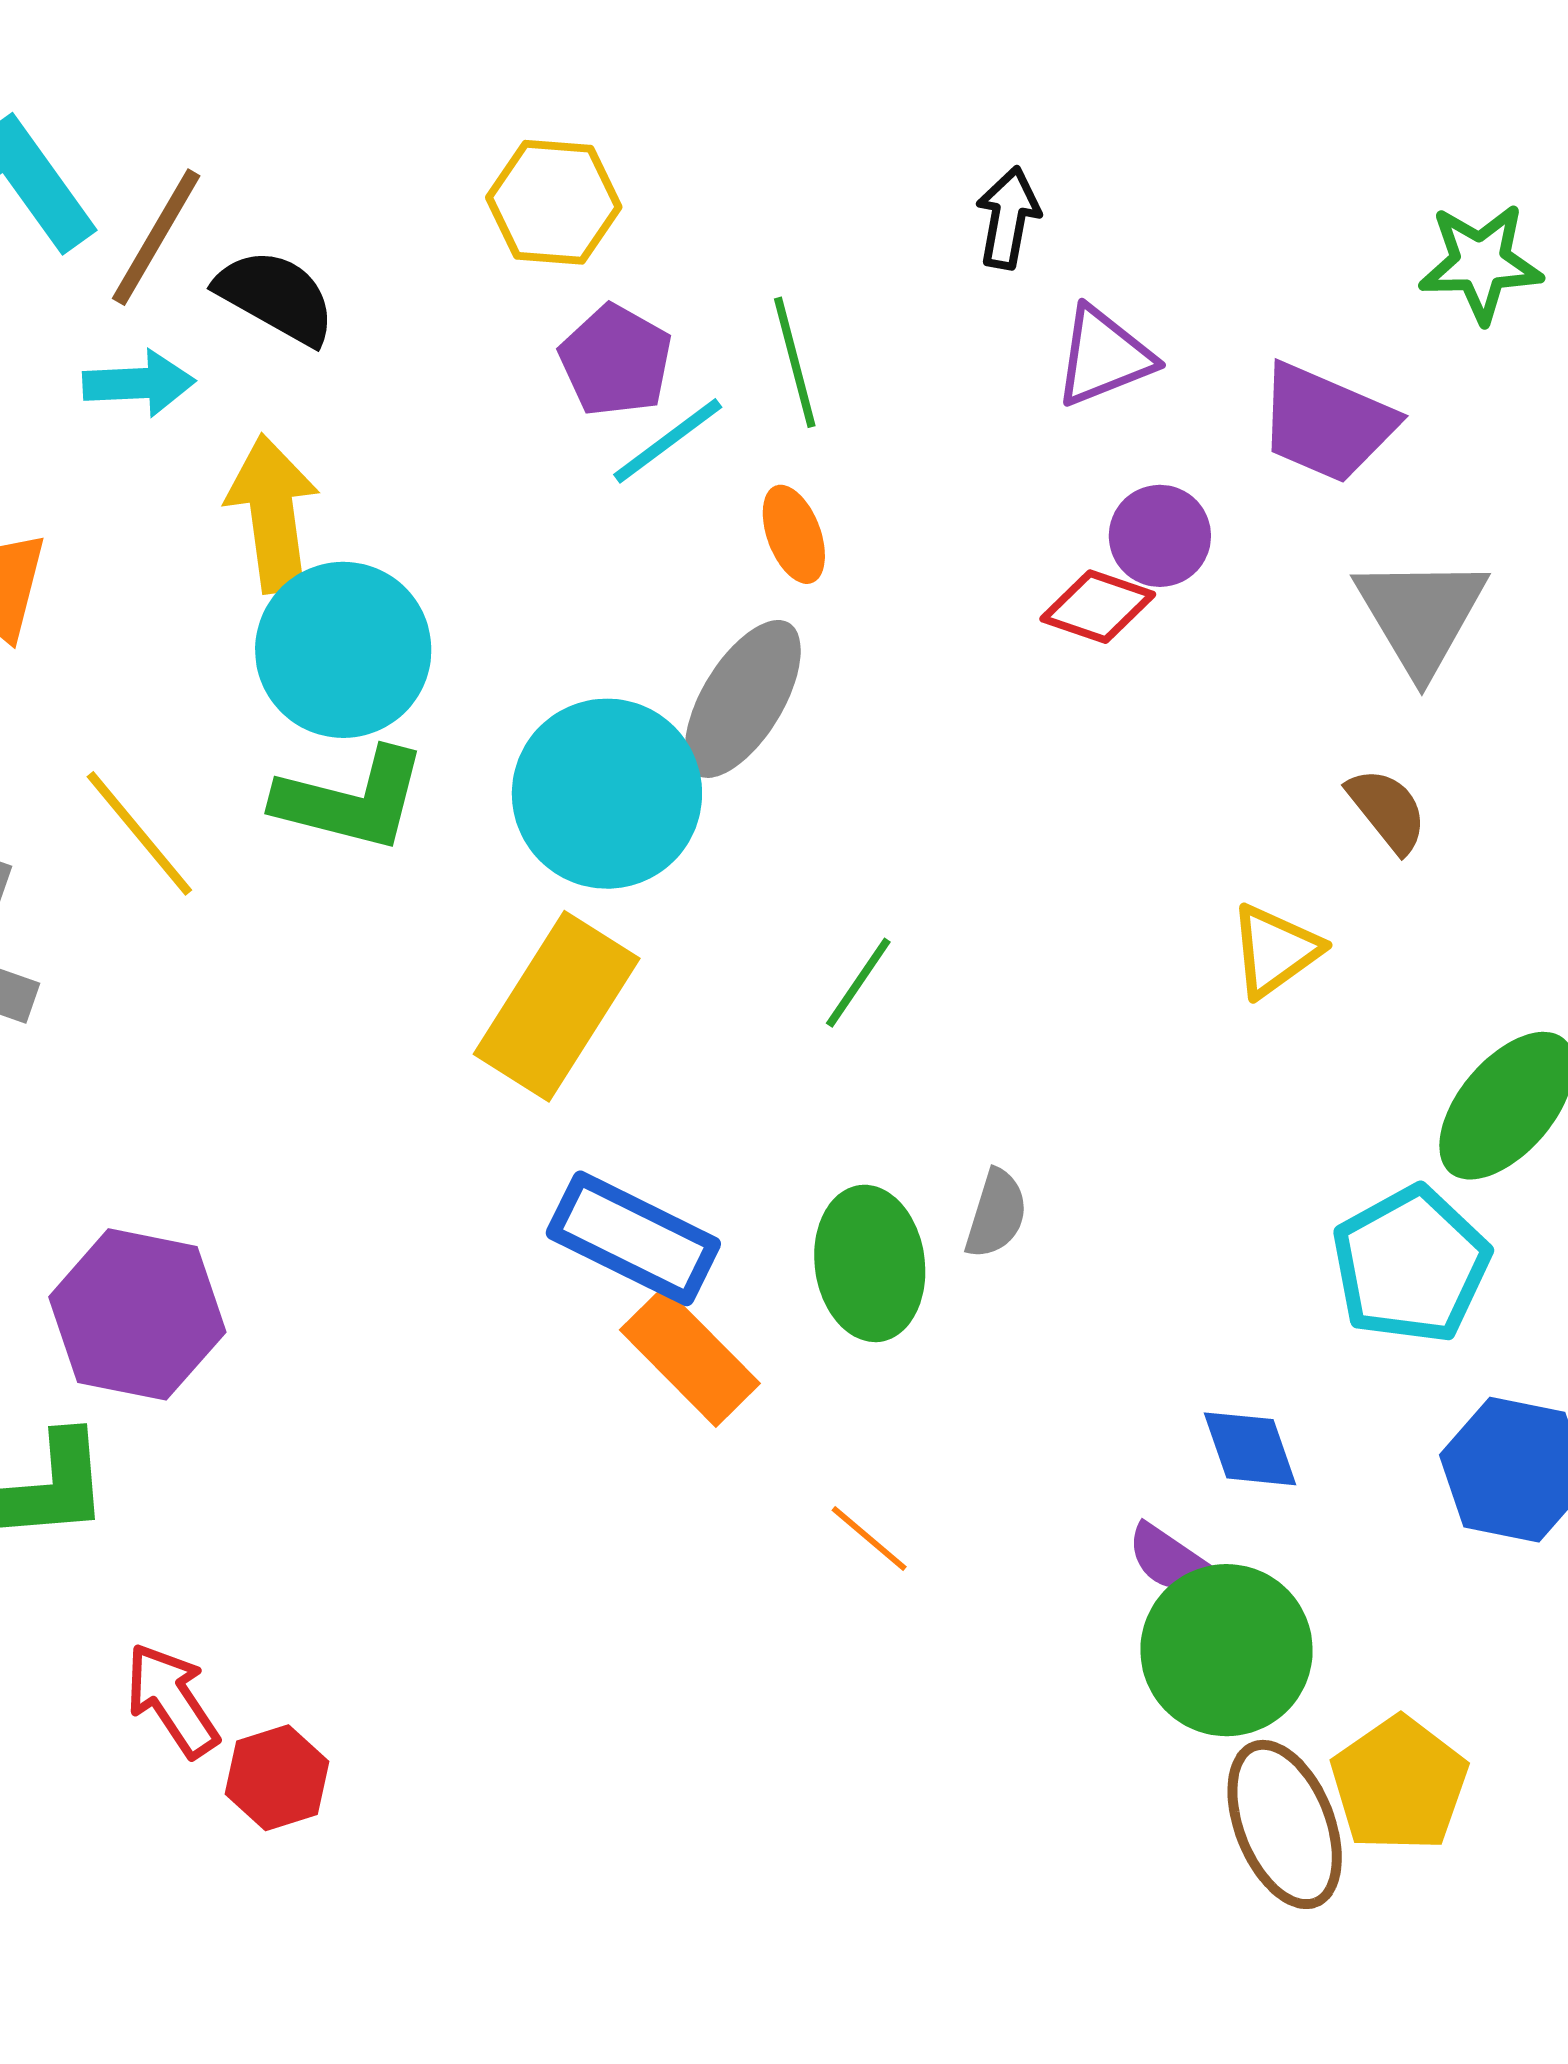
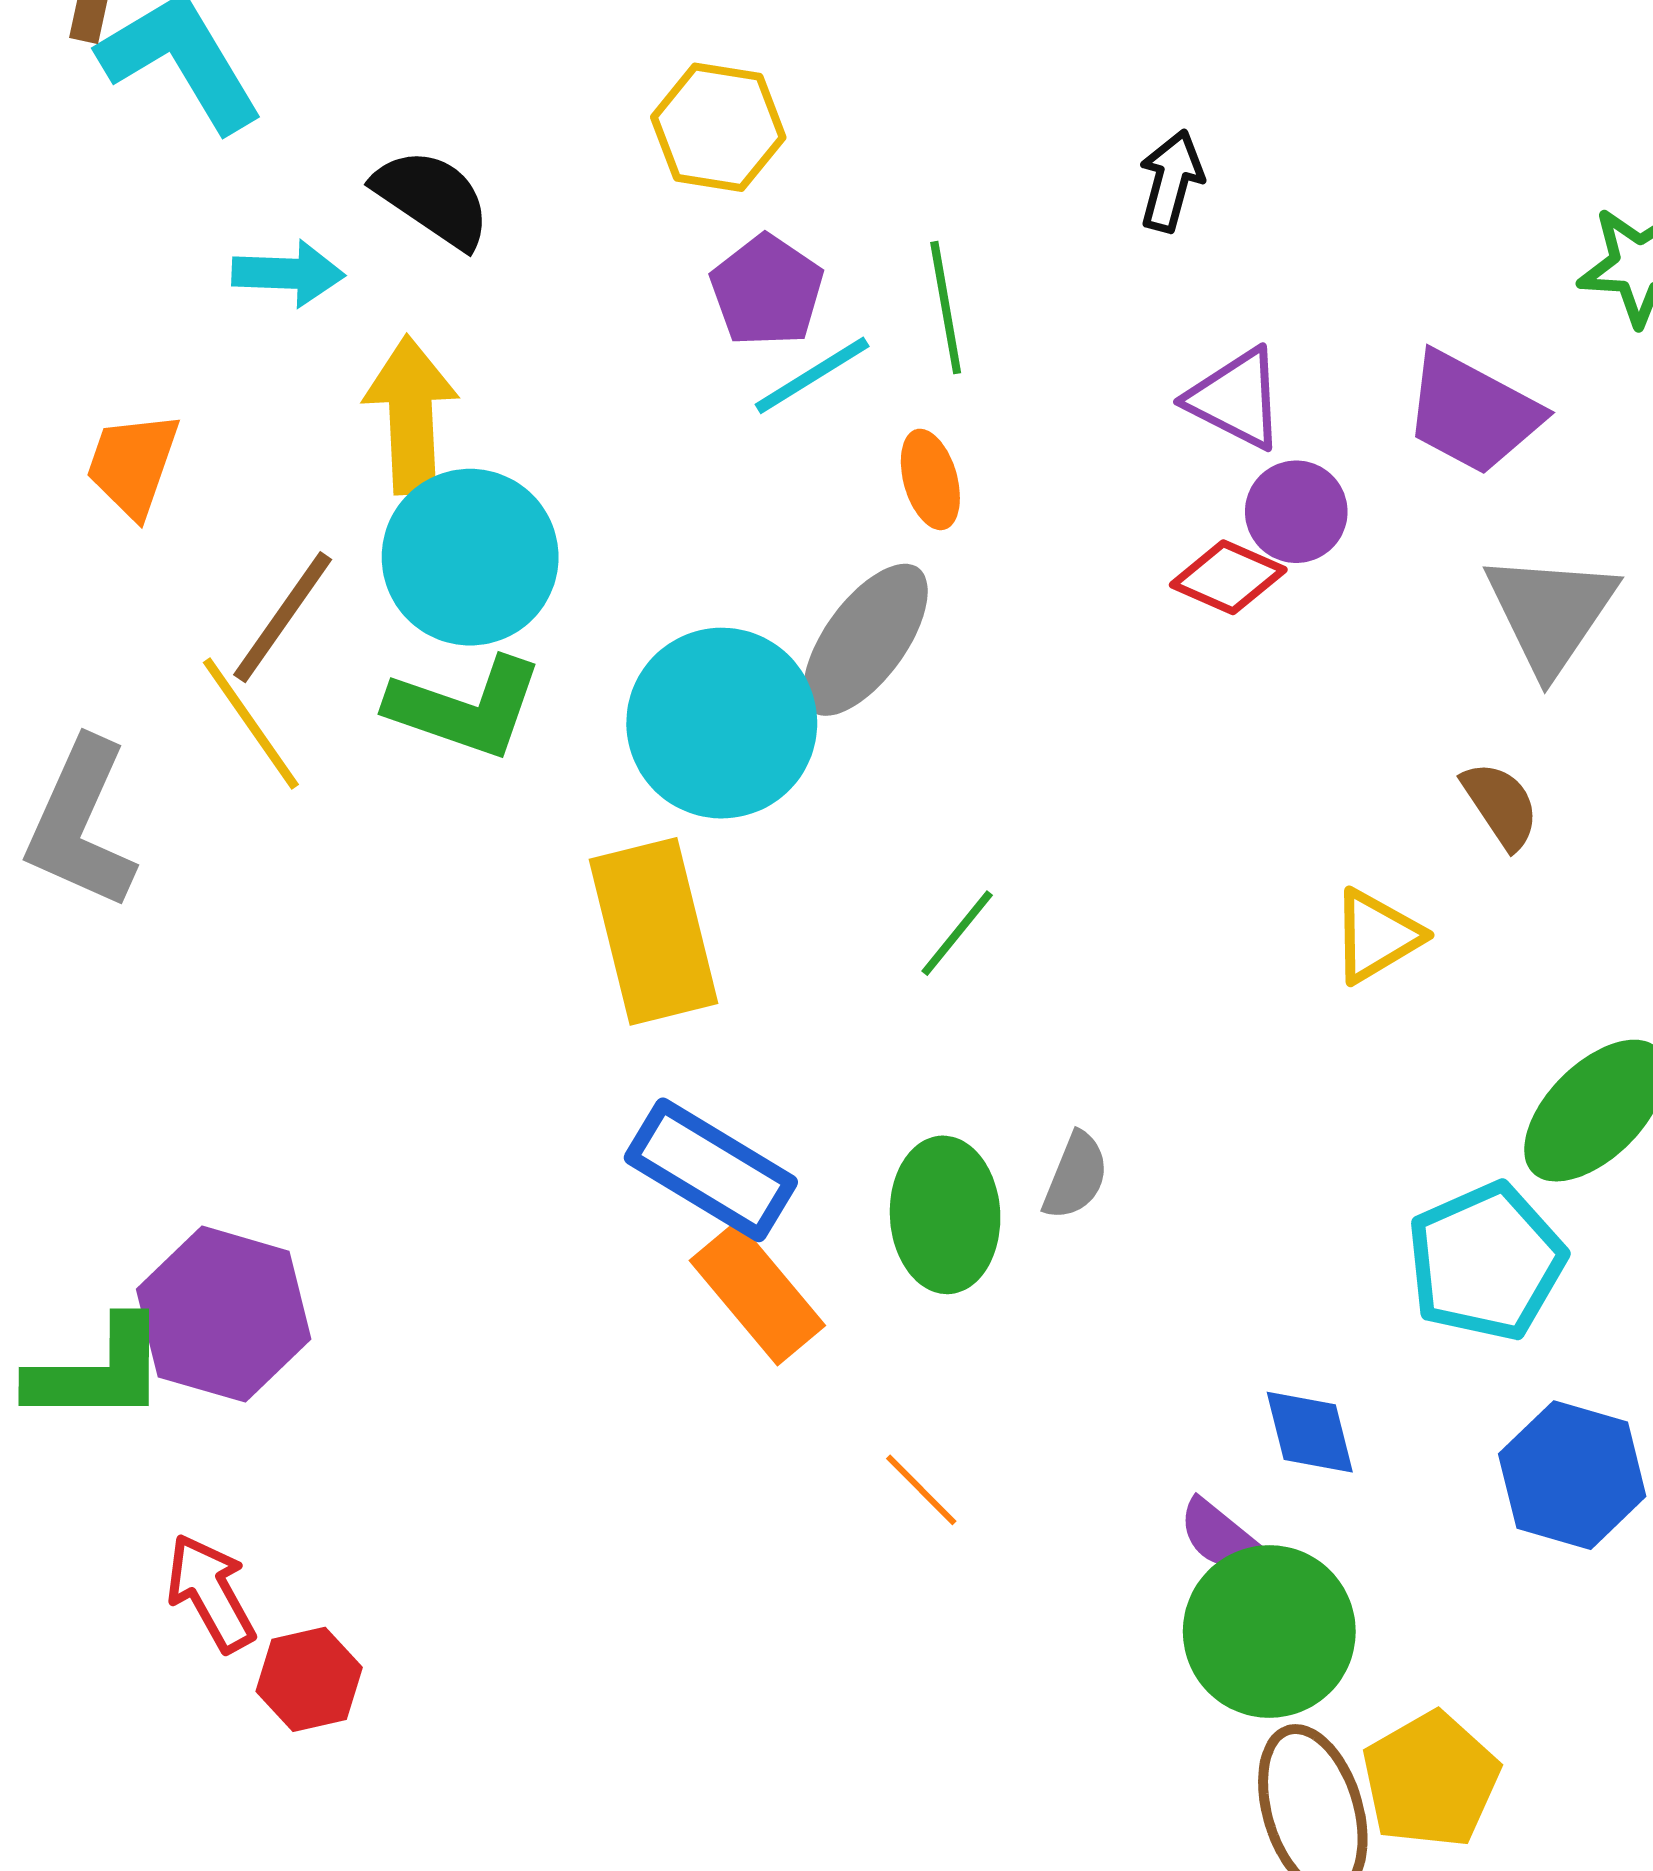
brown line: (156, 237) -> (283, 617), moved
purple triangle: (1104, 357) -> (1236, 399), moved, turned 44
yellow rectangle: (557, 1006) -> (654, 931), turned -51
purple hexagon: (137, 1314) -> (224, 1314), moved

